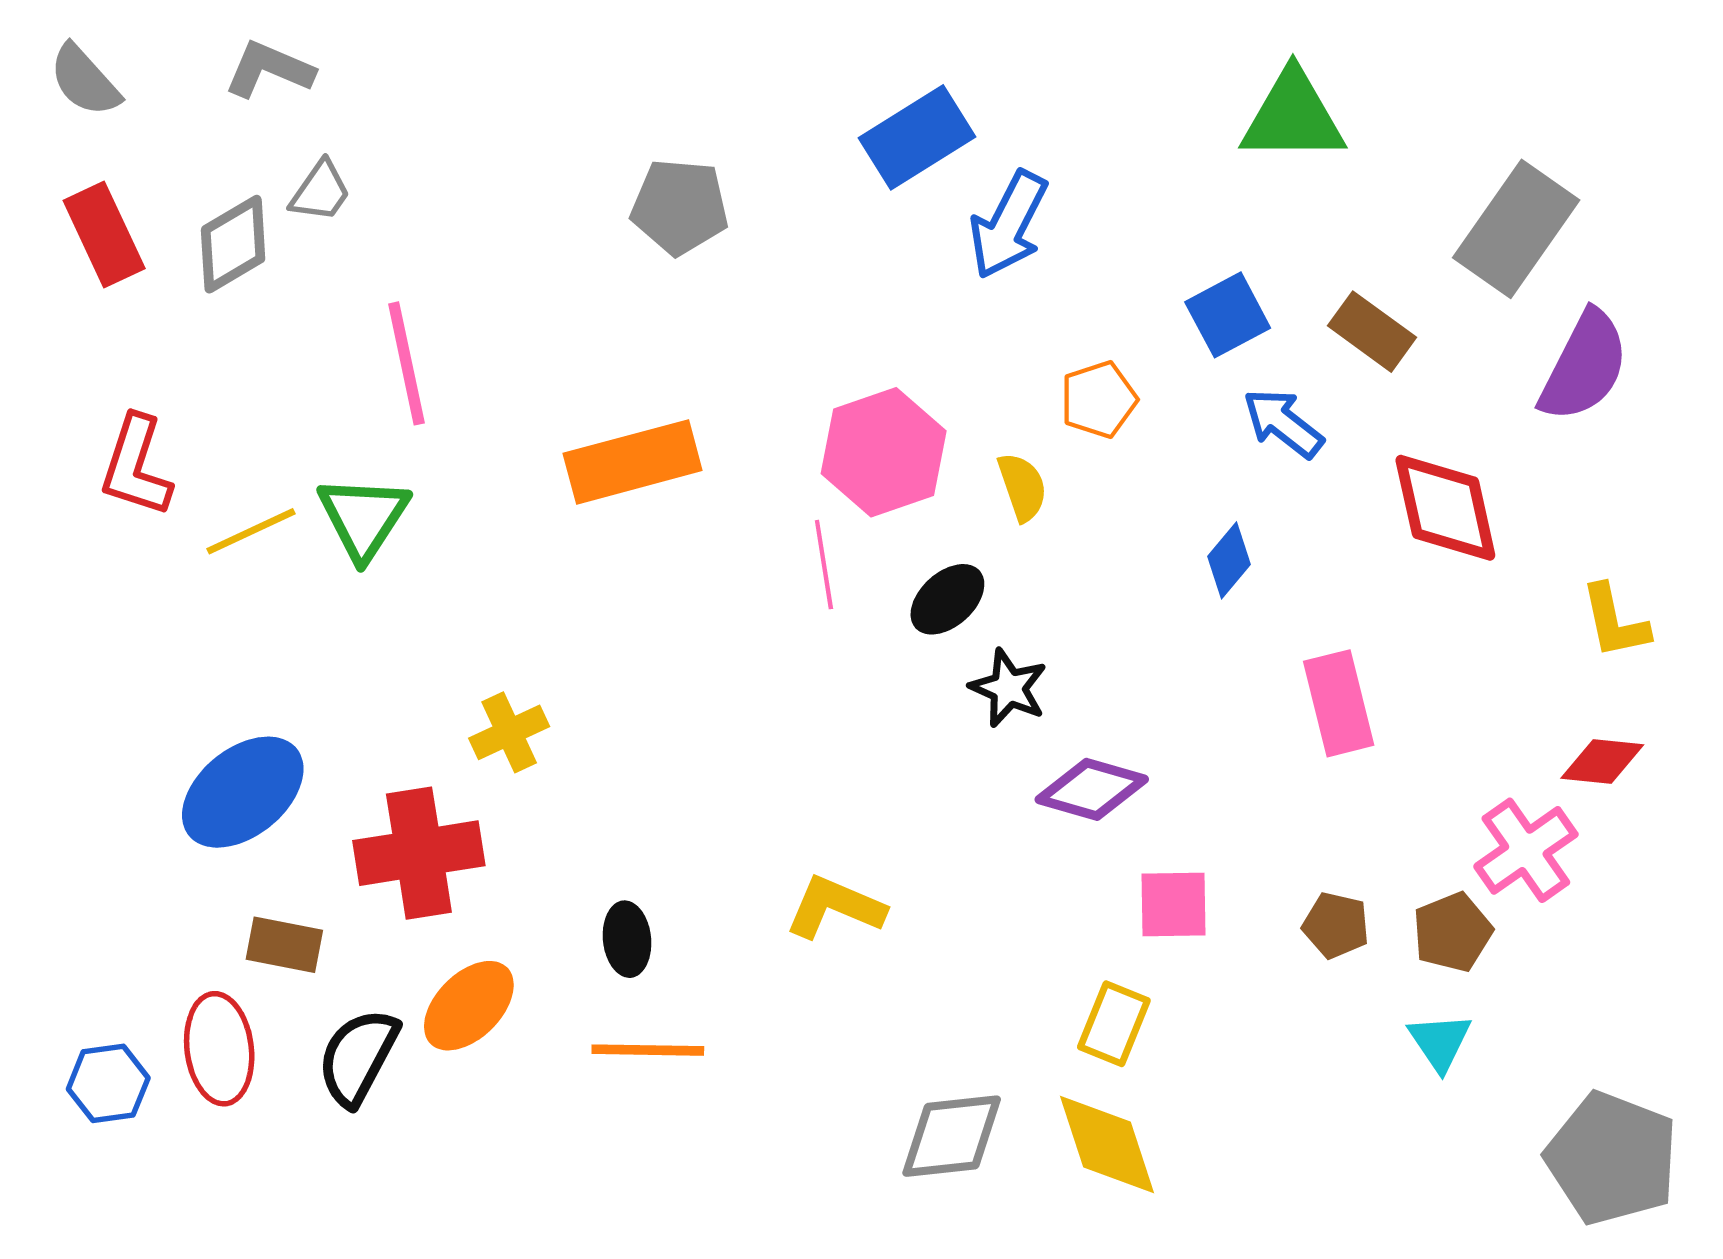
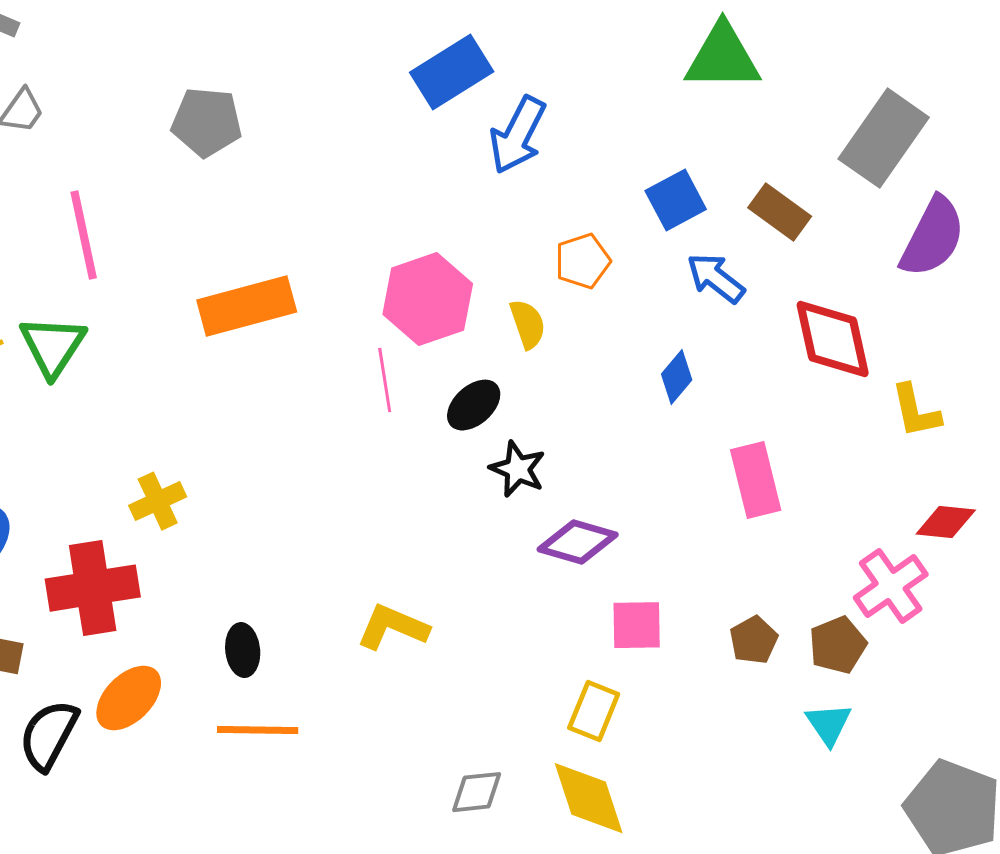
gray pentagon: (680, 207) -> (207, 122), moved
yellow L-shape: (1615, 621) -> (916, 411), moved
brown pentagon: (1336, 925) -> (754, 640), turned 30
gray diamond: (952, 1136) -> (477, 792), size x0.7

